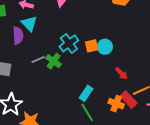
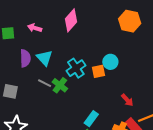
cyan triangle: (29, 24) -> (44, 58), moved
cyan circle: (105, 47) -> (110, 62), moved
gray line: (38, 60) -> (45, 83), turned 48

